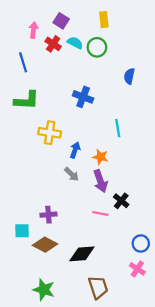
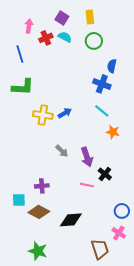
purple square: (61, 21) -> (62, 18), moved
red cross: (53, 44) -> (46, 38), turned 32
green circle: (97, 47) -> (94, 41), moved
blue cross: (83, 97) -> (102, 84), moved
cyan line: (118, 128) -> (102, 111), turned -42
blue arrow: (75, 150) -> (65, 113), moved, turned 40
orange star: (100, 157) -> (113, 132), moved
brown trapezoid: (98, 287) -> (100, 249), moved

